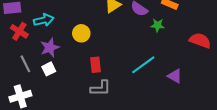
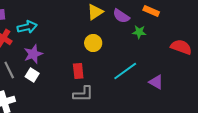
yellow circle: (81, 33) -> (93, 43), moved
white square: (49, 69) -> (32, 75), turned -32

